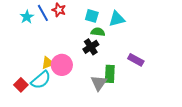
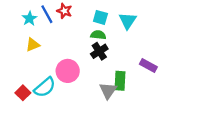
cyan triangle: (117, 19) -> (128, 21), turned -42
green semicircle: (98, 32) -> (98, 35), moved
yellow triangle: (48, 63) -> (33, 45), moved

